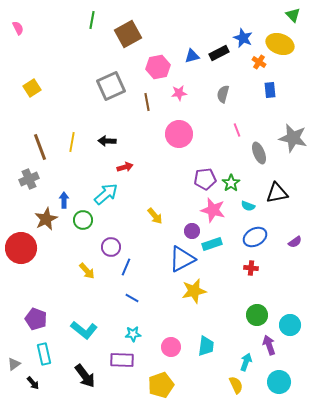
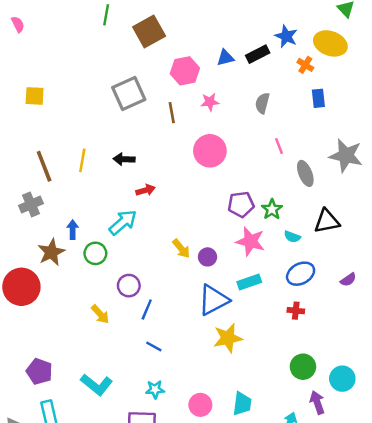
yellow square: (32, 88) -> (35, 96), turned 36
purple circle: (192, 231) -> (208, 257), moved

